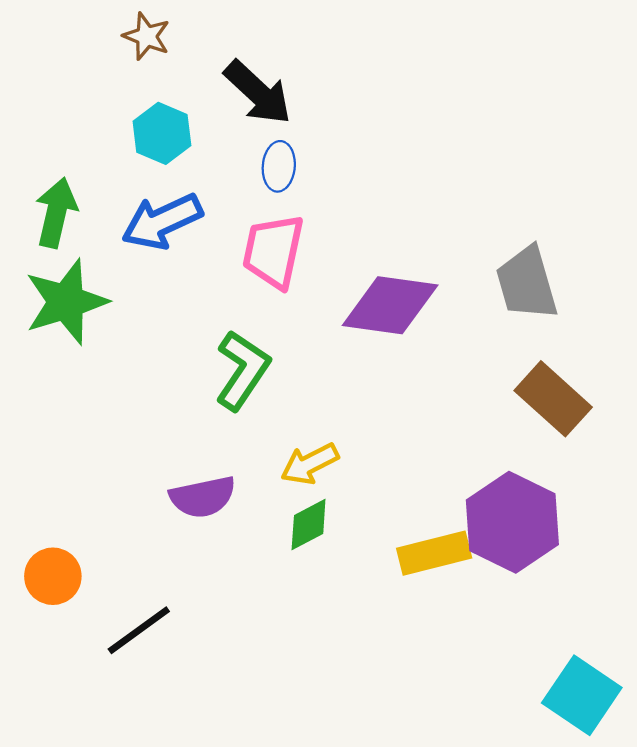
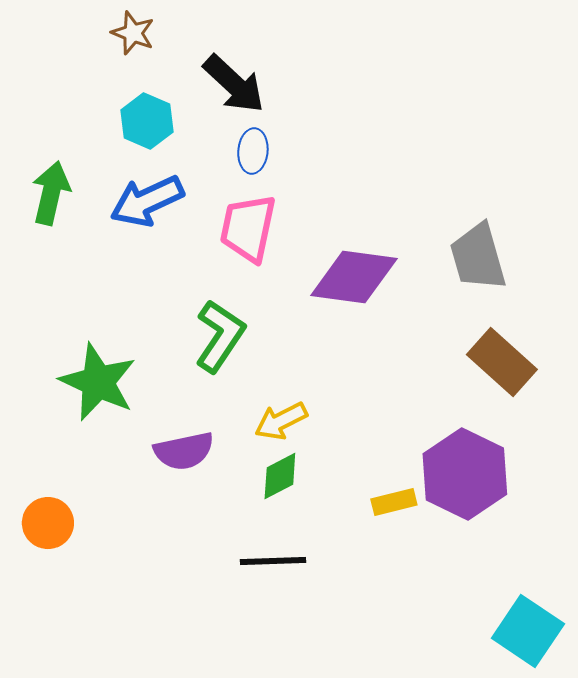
green star: (66, 302) -> (98, 382), moved, turned -30
yellow rectangle: (434, 553) -> (394, 502), size x0.7
black line: (139, 630) -> (273, 561), moved, turned 34

